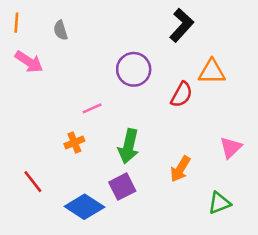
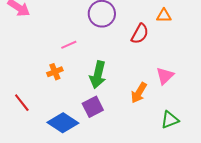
orange triangle: (212, 72) -> (164, 16), size x0.7
pink triangle: (231, 148) -> (165, 76), moved

